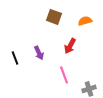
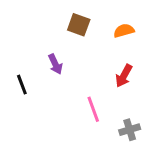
red arrow: (70, 46) -> (124, 76), moved
purple arrow: (39, 53) -> (55, 64), moved

